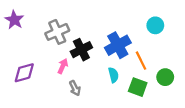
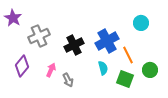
gray cross: (57, 32) -> (39, 36), moved
pink arrow: (63, 66) -> (51, 70), moved
purple diamond: (24, 73) -> (22, 66), turned -35

